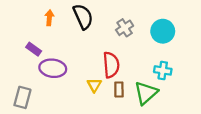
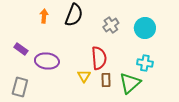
black semicircle: (83, 17) -> (74, 15), turned 45
purple rectangle: (34, 49) -> (21, 49), moved

